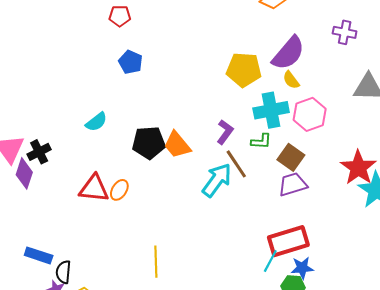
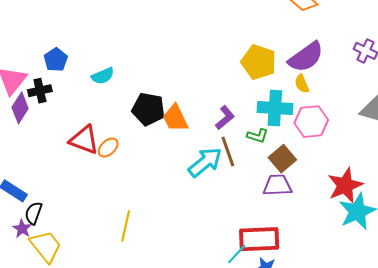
blue pentagon: (130, 62) -> (56, 60), moved

